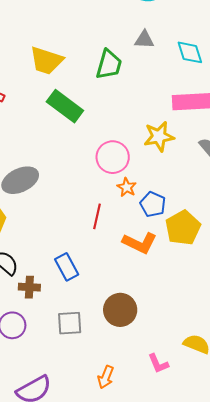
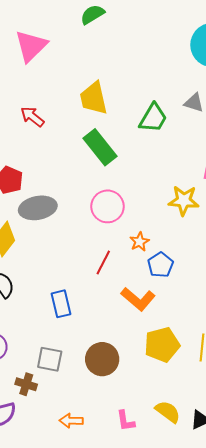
yellow trapezoid: (46, 60) -> (94, 98), turned 45
pink circle: (113, 157) -> (108, 206), moved
yellow pentagon: (183, 228) -> (162, 345), moved
brown cross: (29, 287) -> (26, 384), moved
orange arrow: (106, 377) -> (71, 421), turned 55

